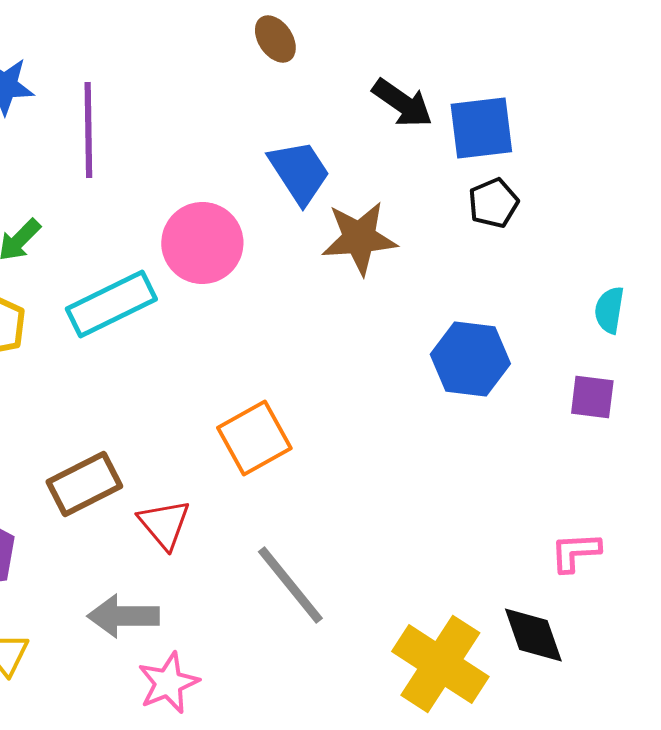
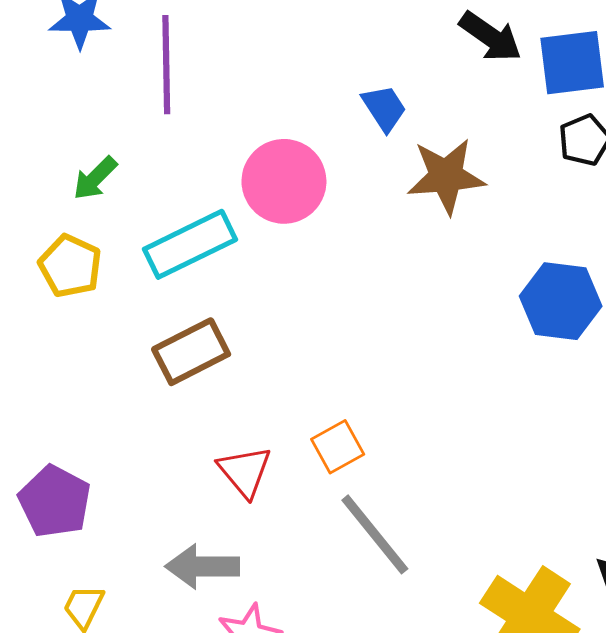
blue trapezoid: (299, 172) -> (384, 108), size x0.7
orange square: (254, 438) -> (338, 447), moved, size x0.7
brown rectangle: (84, 484) -> (191, 352), moved

